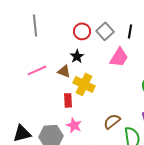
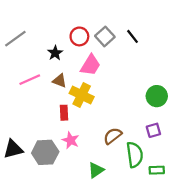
gray line: (35, 25) -> (15, 39), moved, turned 60
black line: (130, 31) -> (132, 36), turned -48
black star: (77, 56) -> (55, 53), moved
pink trapezoid: (119, 57) -> (90, 65), moved

